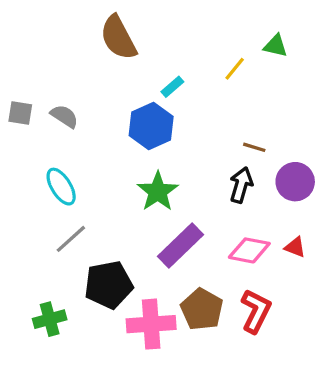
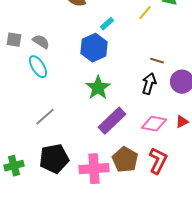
cyan ellipse: (61, 187) -> (38, 67), moved
red triangle: (295, 247) -> (182, 122), turned -48
black pentagon: (109, 285) -> (54, 159), moved
green cross: (50, 319) -> (14, 166), moved

